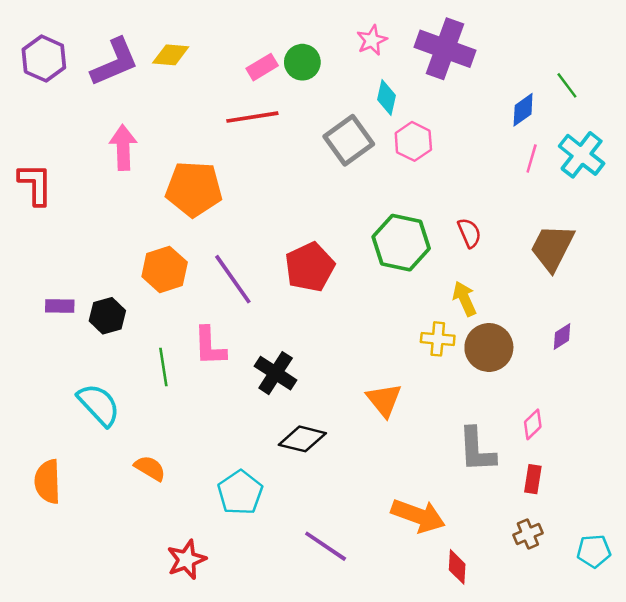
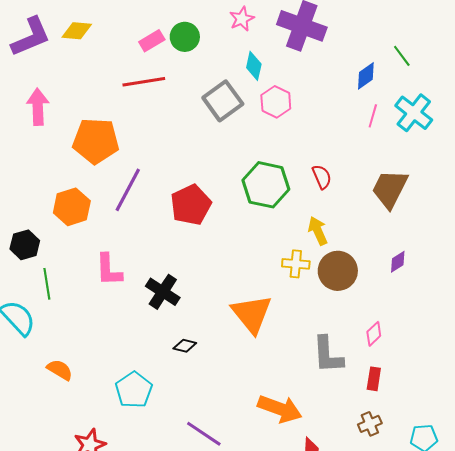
purple line: (233, 279) -> (128, 190), moved, turned 63
green line: (163, 367) -> (47, 284), moved
orange triangle: (384, 400) -> (252, 314), size x1.4
black diamond: (302, 439) -> (185, 346), size x0.6

